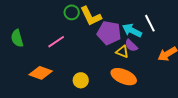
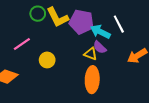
purple pentagon: (109, 33) -> (81, 22), moved
orange ellipse: (124, 77) -> (92, 80), turned 70
yellow circle: (81, 80) -> (47, 60), moved

